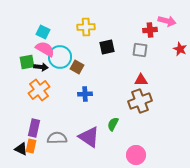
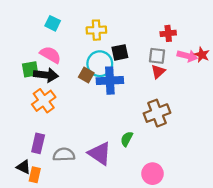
pink arrow: (167, 21) -> (187, 56), moved
cyan square: (43, 32) -> (53, 23), moved
cyan circle: (60, 57) -> (100, 64), moved
black arrow: (41, 67) -> (46, 75), size x1.5
red triangle: (141, 80) -> (158, 72), moved, turned -40
blue cross: (85, 94) -> (110, 81), moved, size x1.6
orange rectangle: (31, 146) -> (35, 175), moved

